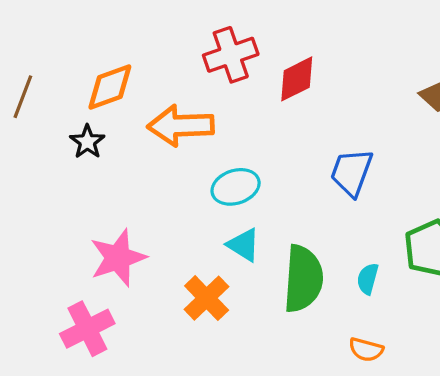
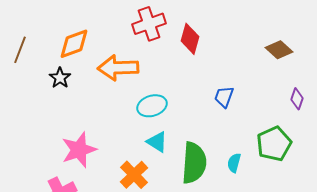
red diamond: (297, 79) -> (190, 39), turned -48
blue trapezoid: (352, 172) -> (224, 97), size x0.7

